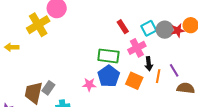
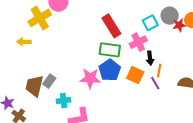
red rectangle: (123, 27) -> (111, 26), moved, size x1.6
gray circle: (165, 30) -> (170, 16), moved
yellow arrow: (12, 47) -> (24, 42), moved
purple line: (174, 70) -> (155, 83), moved
pink star: (89, 85) -> (90, 78), size x1.5

